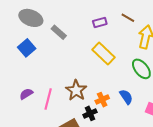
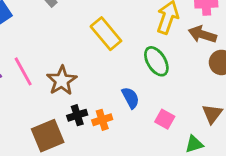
pink line: (48, 99) -> (23, 71), moved, turned -50
orange cross: (102, 100) -> (102, 120), moved

